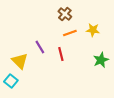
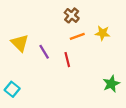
green star: (101, 60) -> (111, 84), moved
yellow triangle: (20, 61) -> (20, 43), moved

